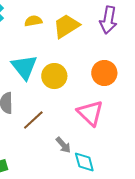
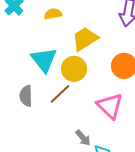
yellow trapezoid: (66, 26) -> (85, 39), moved
brown line: (33, 120) -> (60, 94), moved

